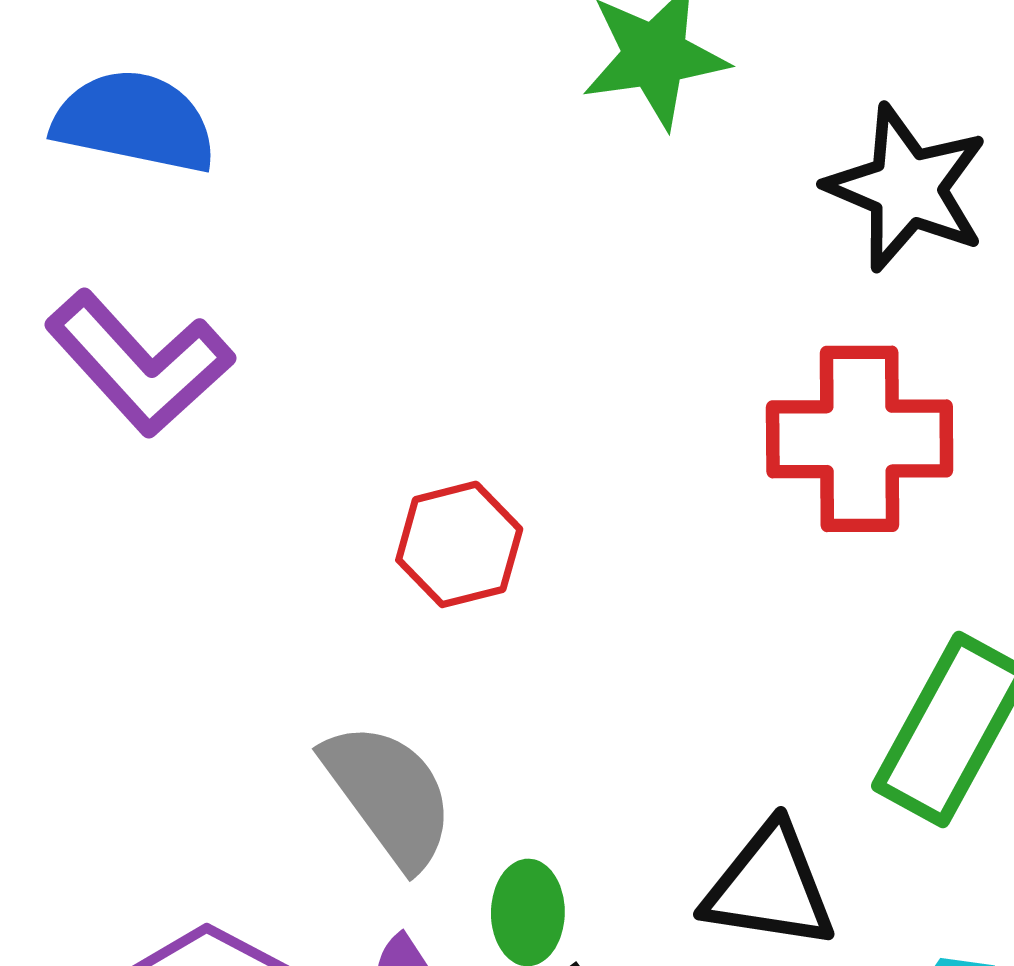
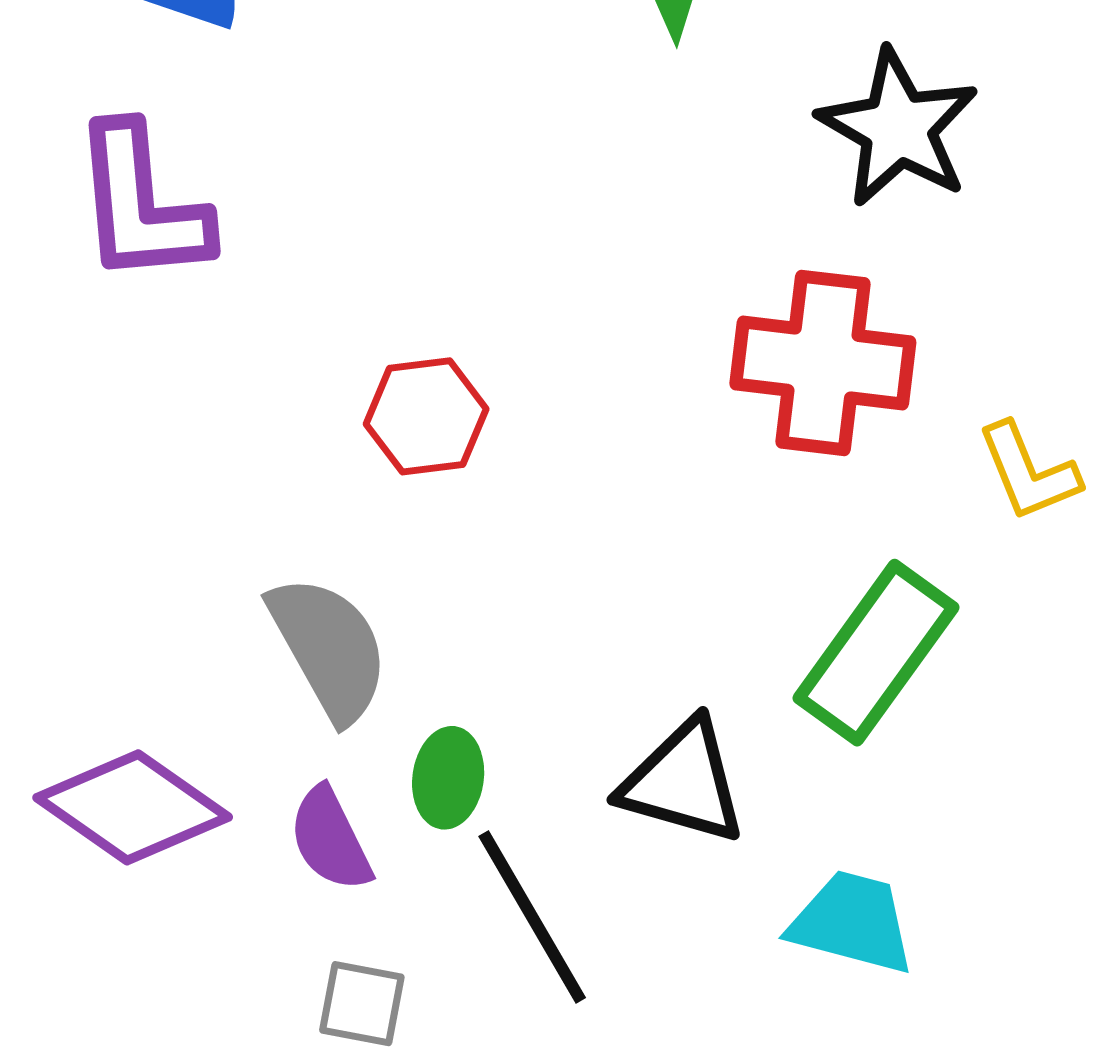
purple L-shape: (139, 363) -> (141, 204), turned 30

